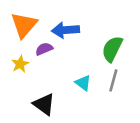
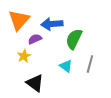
green semicircle: (112, 49) -> (74, 39), moved
yellow star: (20, 64) -> (24, 56), moved

